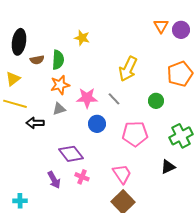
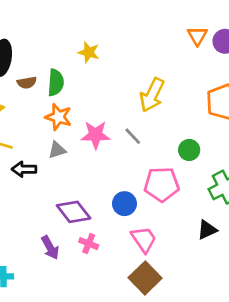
orange star: (60, 85) -> (58, 117), turned 30
green circle: (156, 101) -> (189, 150), moved
blue circle: (97, 124) -> (124, 204), moved

